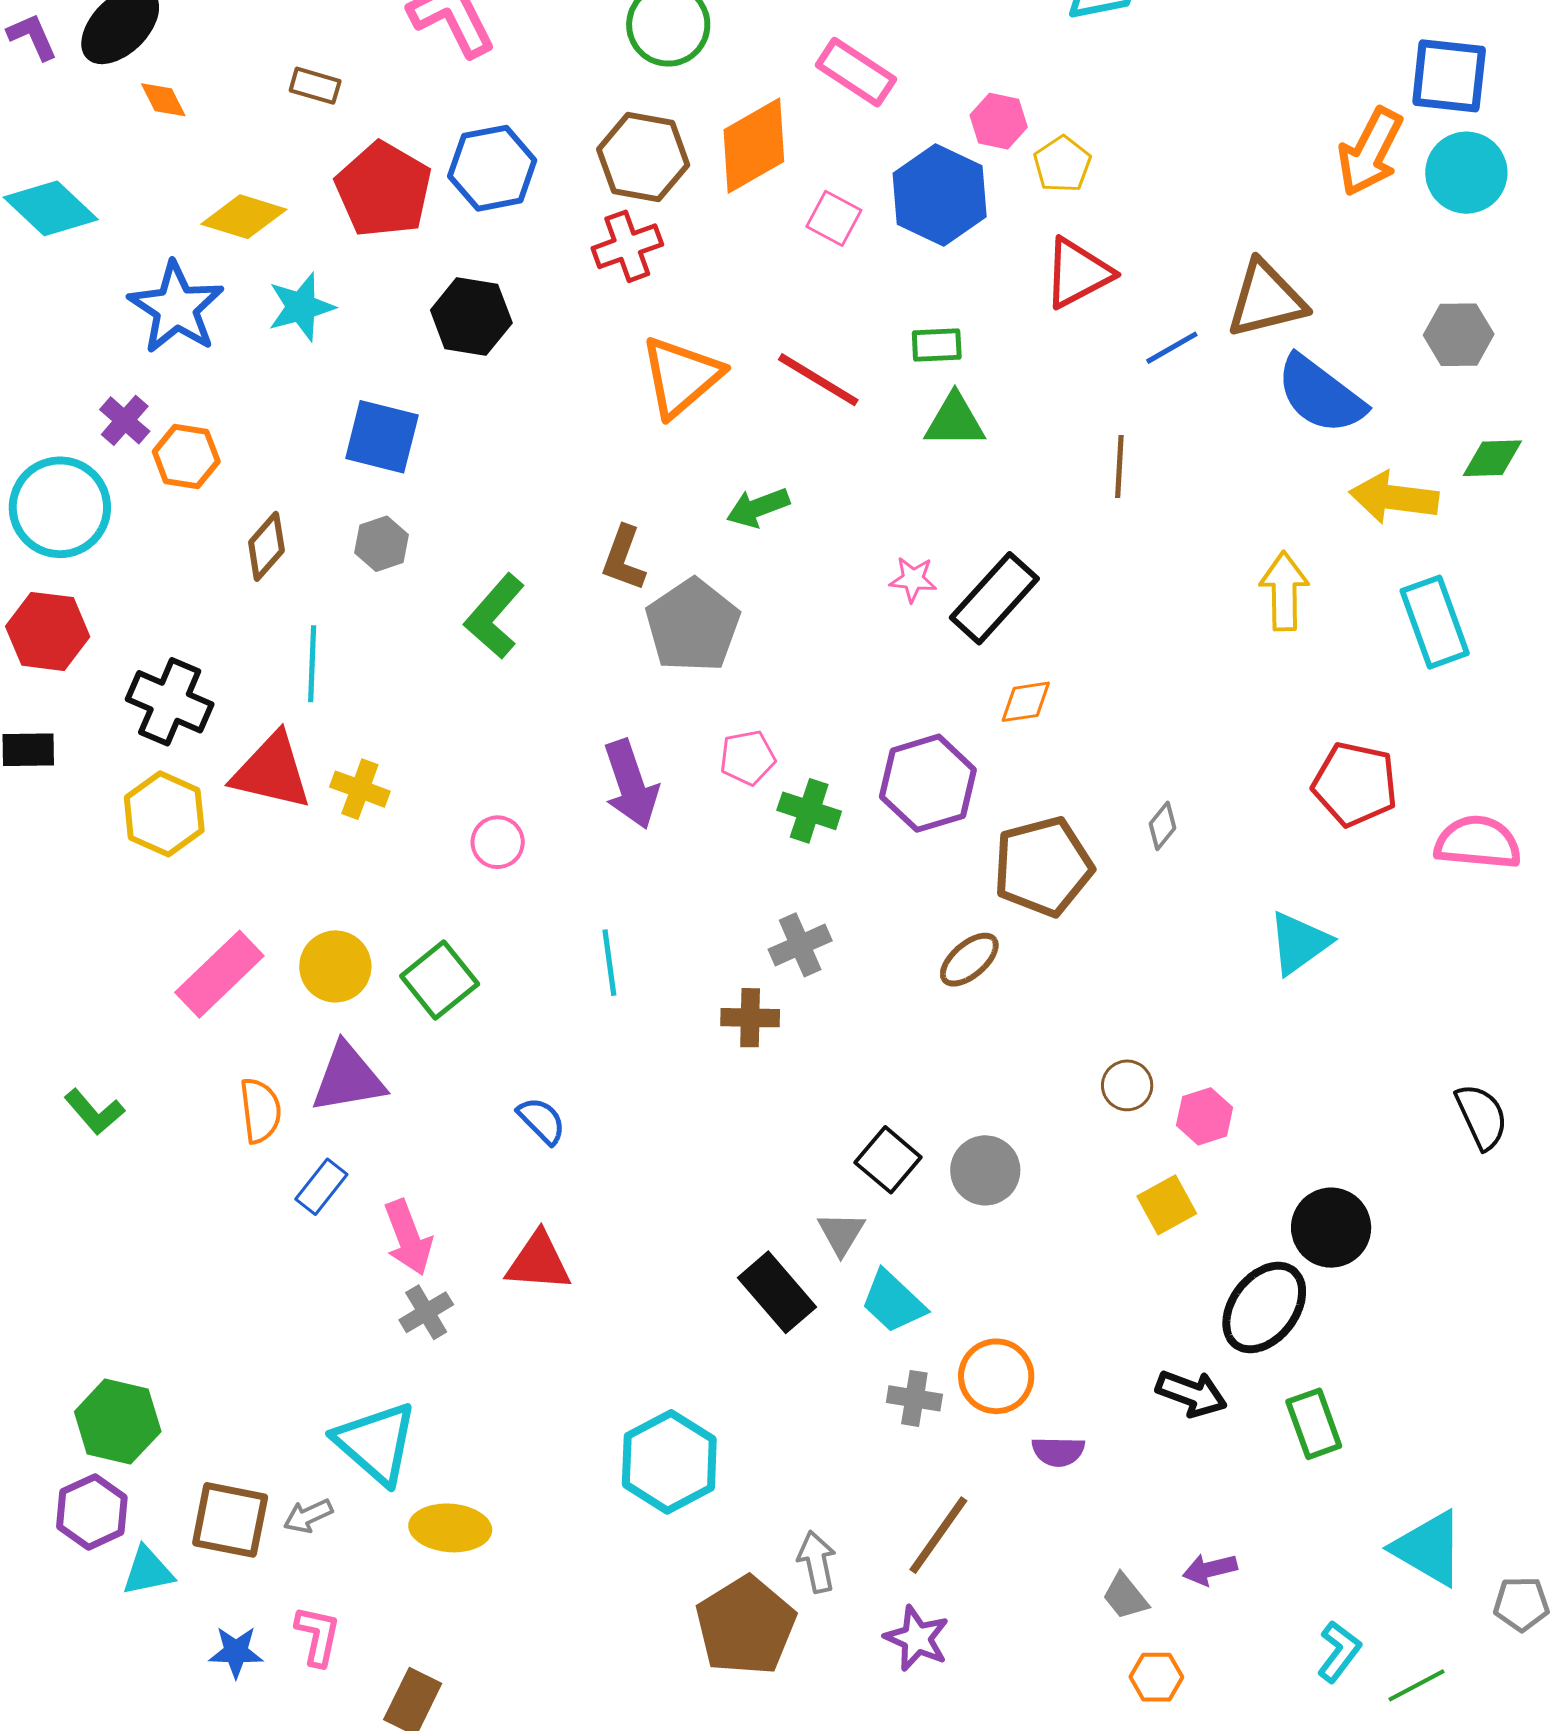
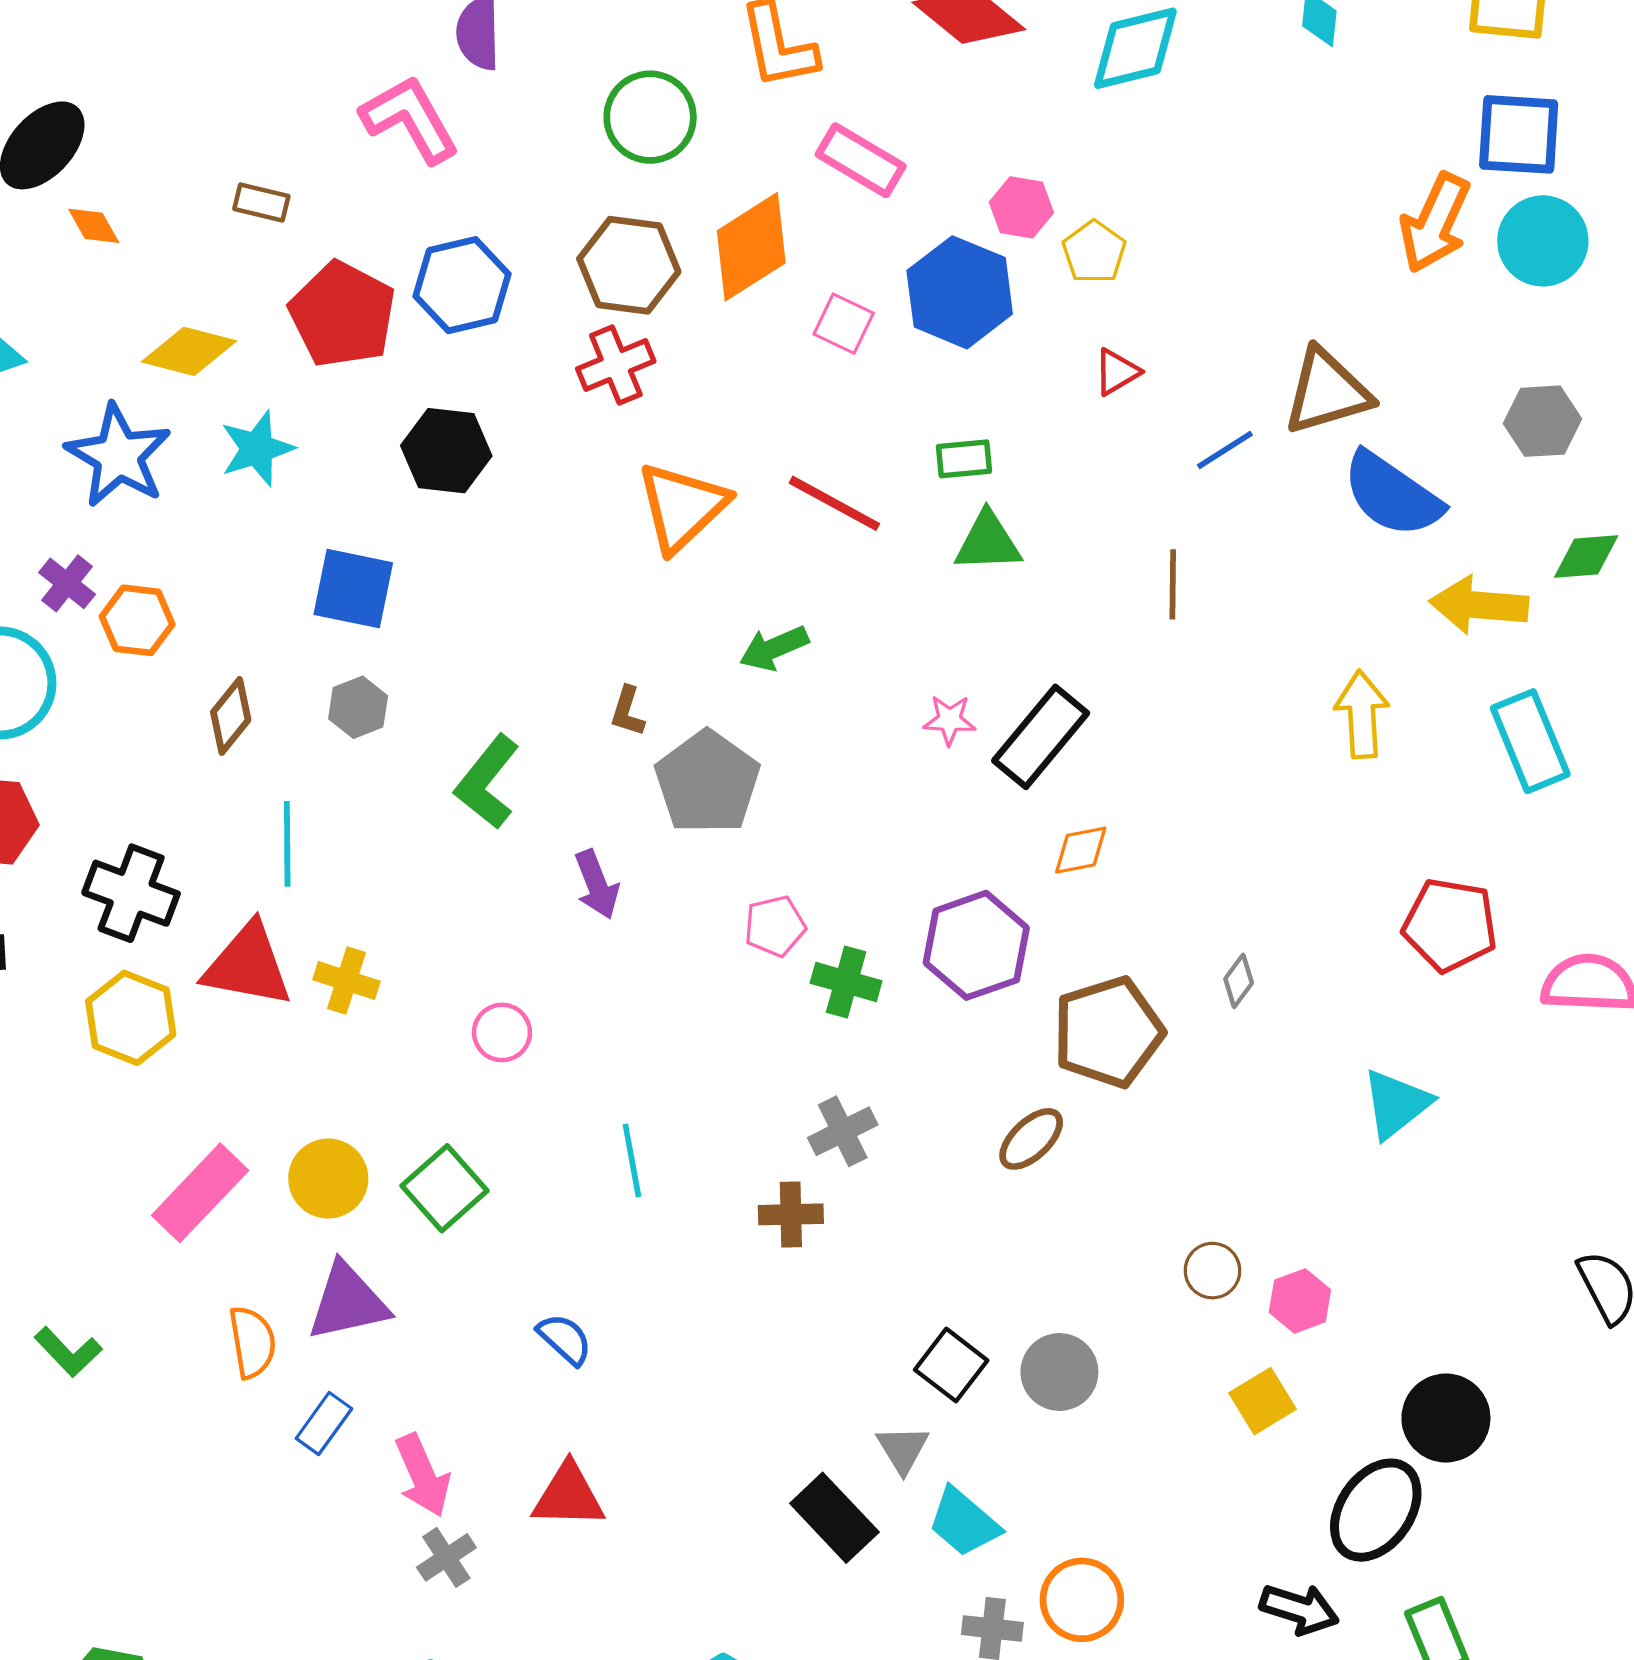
red triangle: (1078, 273) -> (1117, 372), size x0.6
brown L-shape: (624, 558) -> (628, 711), size x0.7
purple arrow: (631, 784) -> (597, 884), moved, size x0.7

